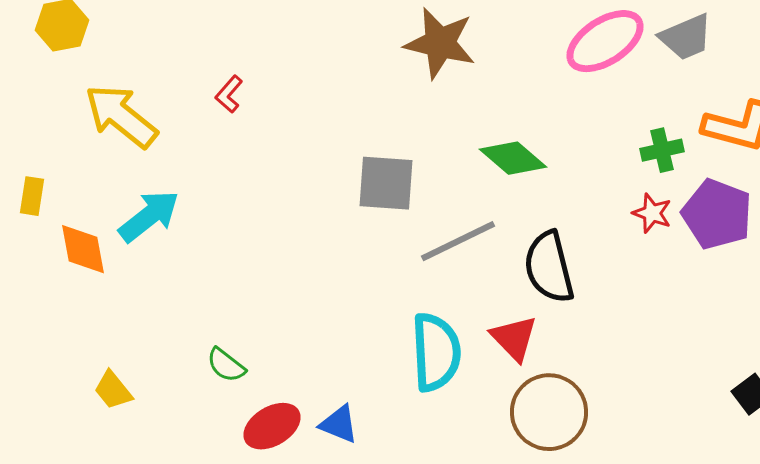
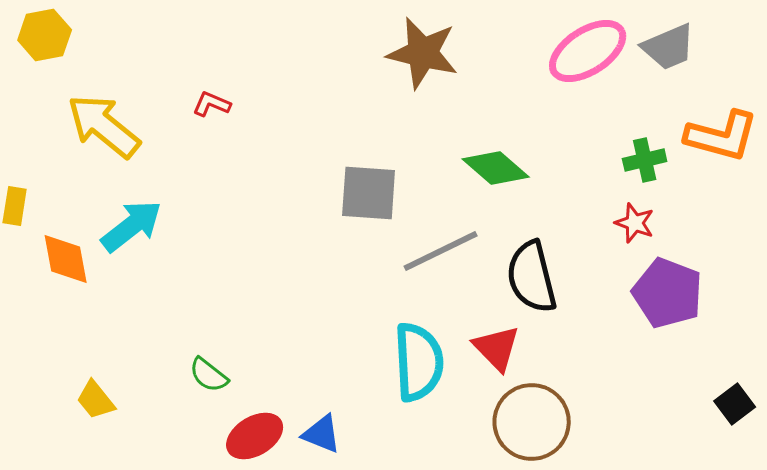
red L-shape: (229, 94) -> (212, 104), turned 72
purple pentagon: (717, 214) -> (668, 293), moved

